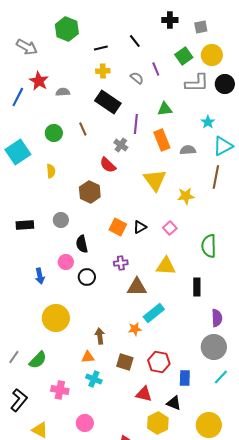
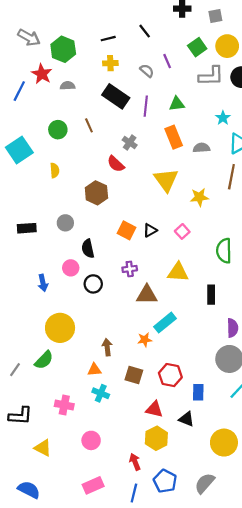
green hexagon: (67, 29) -> (63, 49), moved
purple line: (136, 124) -> (146, 106), moved
green semicircle: (38, 360) -> (44, 360), moved
black L-shape: (19, 400) -> (20, 416), turned 55
yellow hexagon: (158, 423) -> (156, 438), moved

